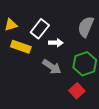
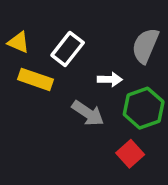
yellow triangle: (11, 25) -> (19, 42), turned 40
white arrow: (56, 43) -> (110, 79), moved

